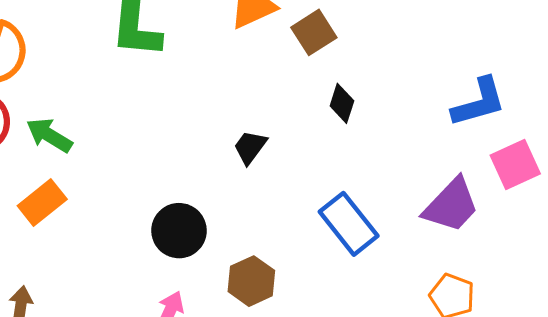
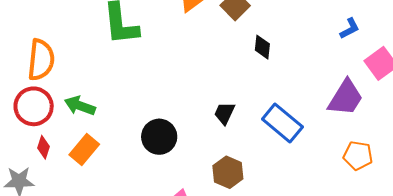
blue L-shape: (479, 102) -> (350, 28), size x0.6
black trapezoid: (250, 147) -> (224, 113), moved
black circle: (179, 231) -> (159, 137), moved

